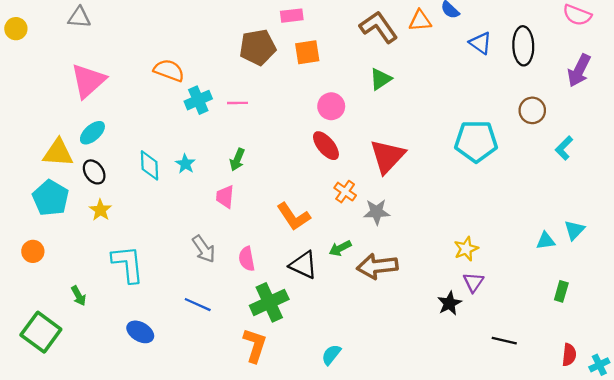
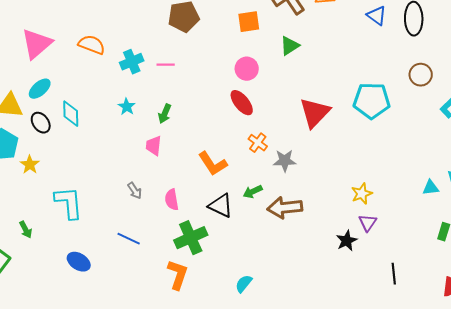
orange square: (307, 52) -> (249, 22), moved
orange semicircle: (169, 70) -> (92, 45), moved
red triangle: (387, 156) -> (315, 113), moved
cyan star: (185, 164) -> (127, 107), moved
cyan diamond: (149, 165) -> (71, 114), moved
yellow star: (100, 210) -> (30, 165), moved
gray arrow: (204, 249) -> (135, 191), size x0.7
black line: (504, 341) -> (394, 274), turned 70

